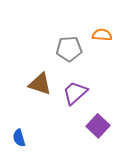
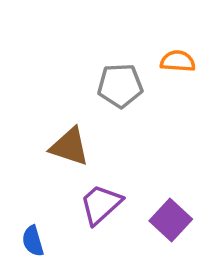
purple trapezoid: (75, 93) -> (101, 204), moved

